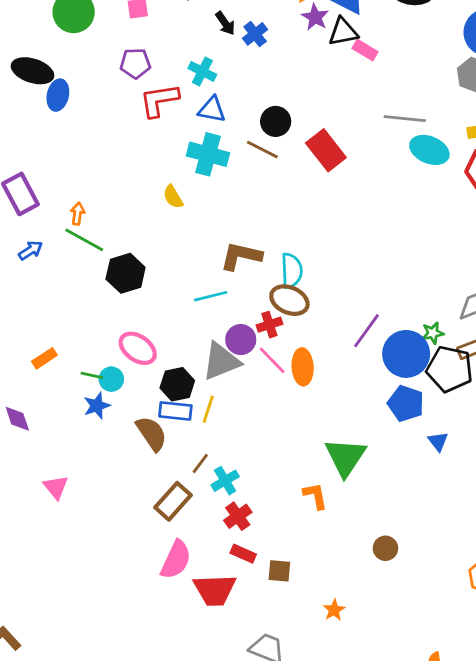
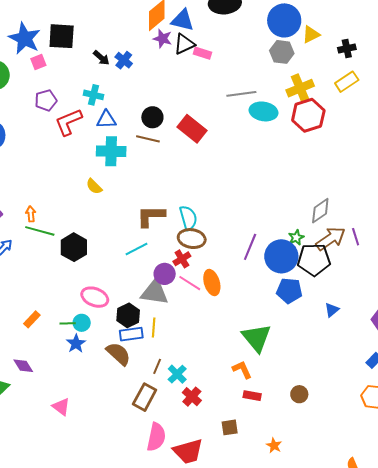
gray triangle: (221, 361) -> (155, 292), turned 44
blue triangle: (438, 441) -> (332, 310), moved, turned 42
red rectangle: (243, 554) -> (252, 396), moved

